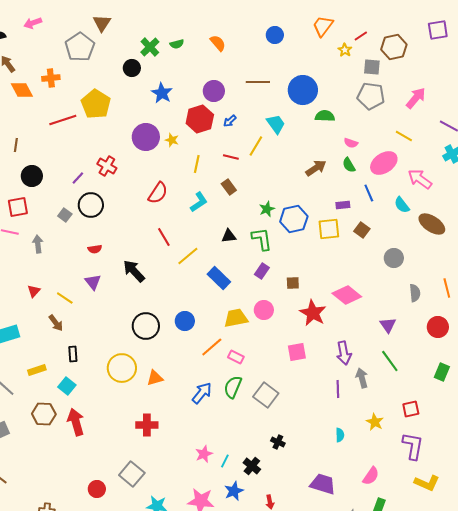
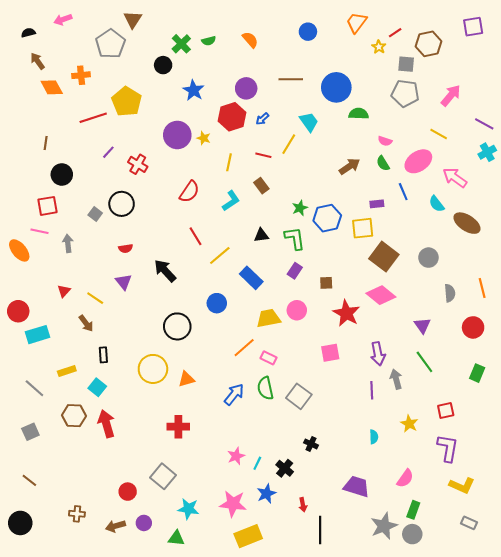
purple line: (78, 178) -> (108, 152), moved
brown square: (362, 230) -> (384, 257), moved, size x1.8
blue circle: (185, 321) -> (217, 303), moved
green semicircle: (233, 387) -> (265, 388), turned -35

